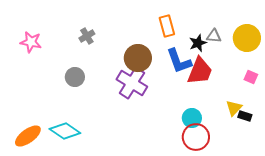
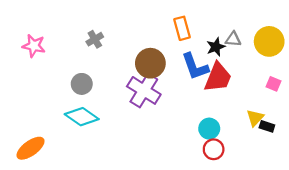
cyan diamond: (65, 131) -> (82, 117), moved
red circle: (196, 137) -> (214, 149), size x0.7

